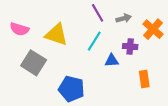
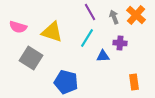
gray arrow: (124, 18) -> (114, 17), turned -96
orange cross: (153, 29) -> (136, 15), moved
orange rectangle: (144, 79) -> (134, 82), moved

